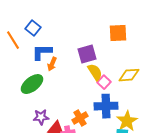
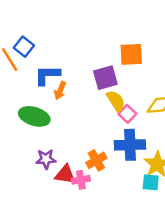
blue square: (33, 28) -> (24, 47), moved
orange square: (118, 33) -> (131, 54), moved
green ellipse: (32, 84) -> (34, 116), turned 55

